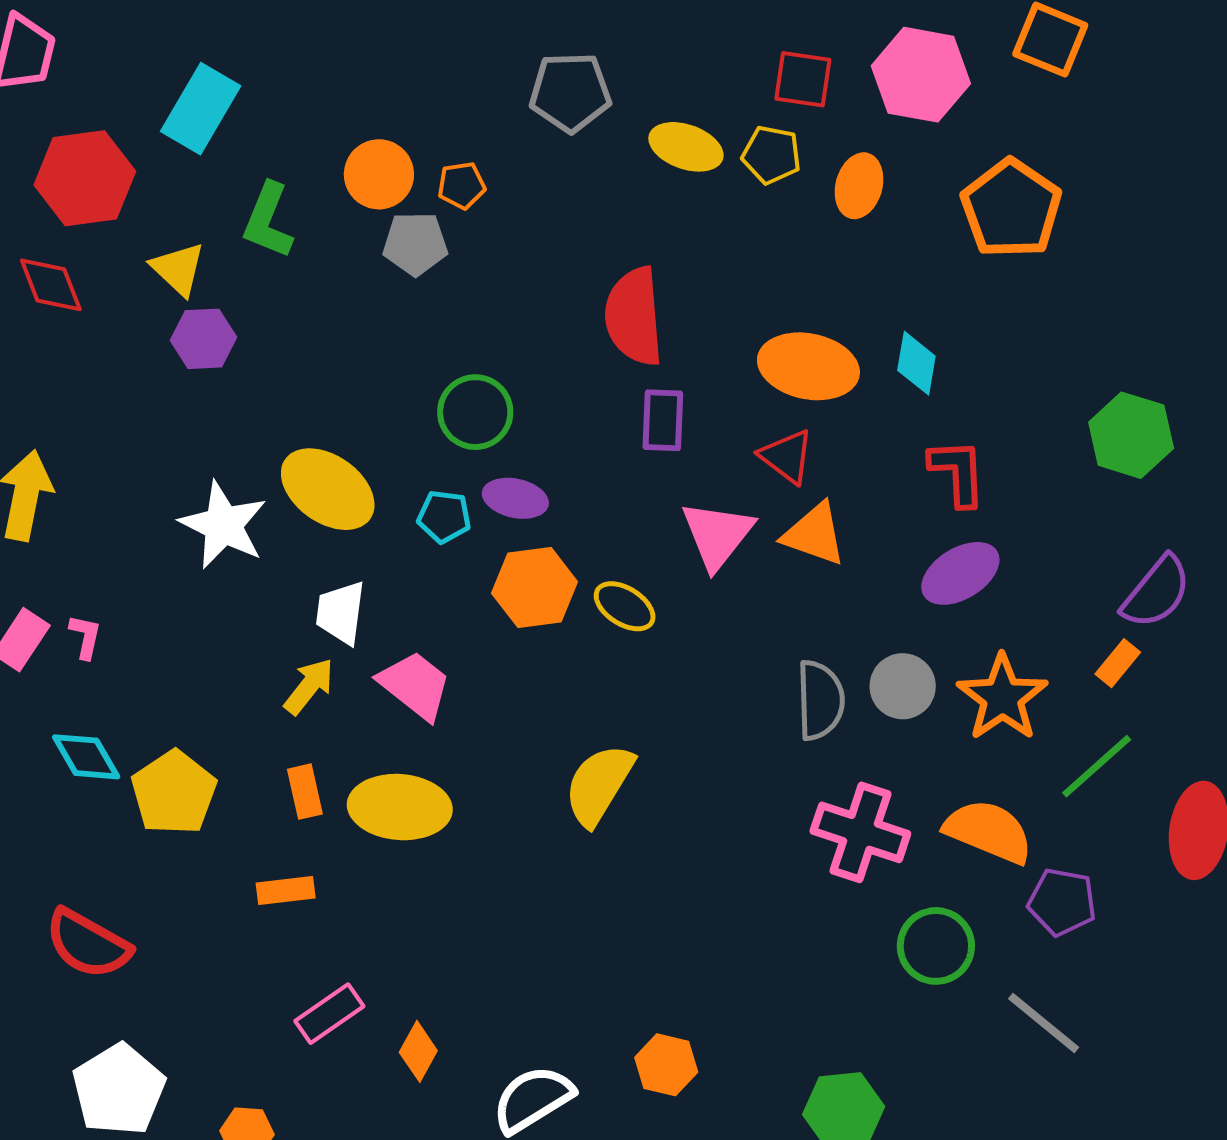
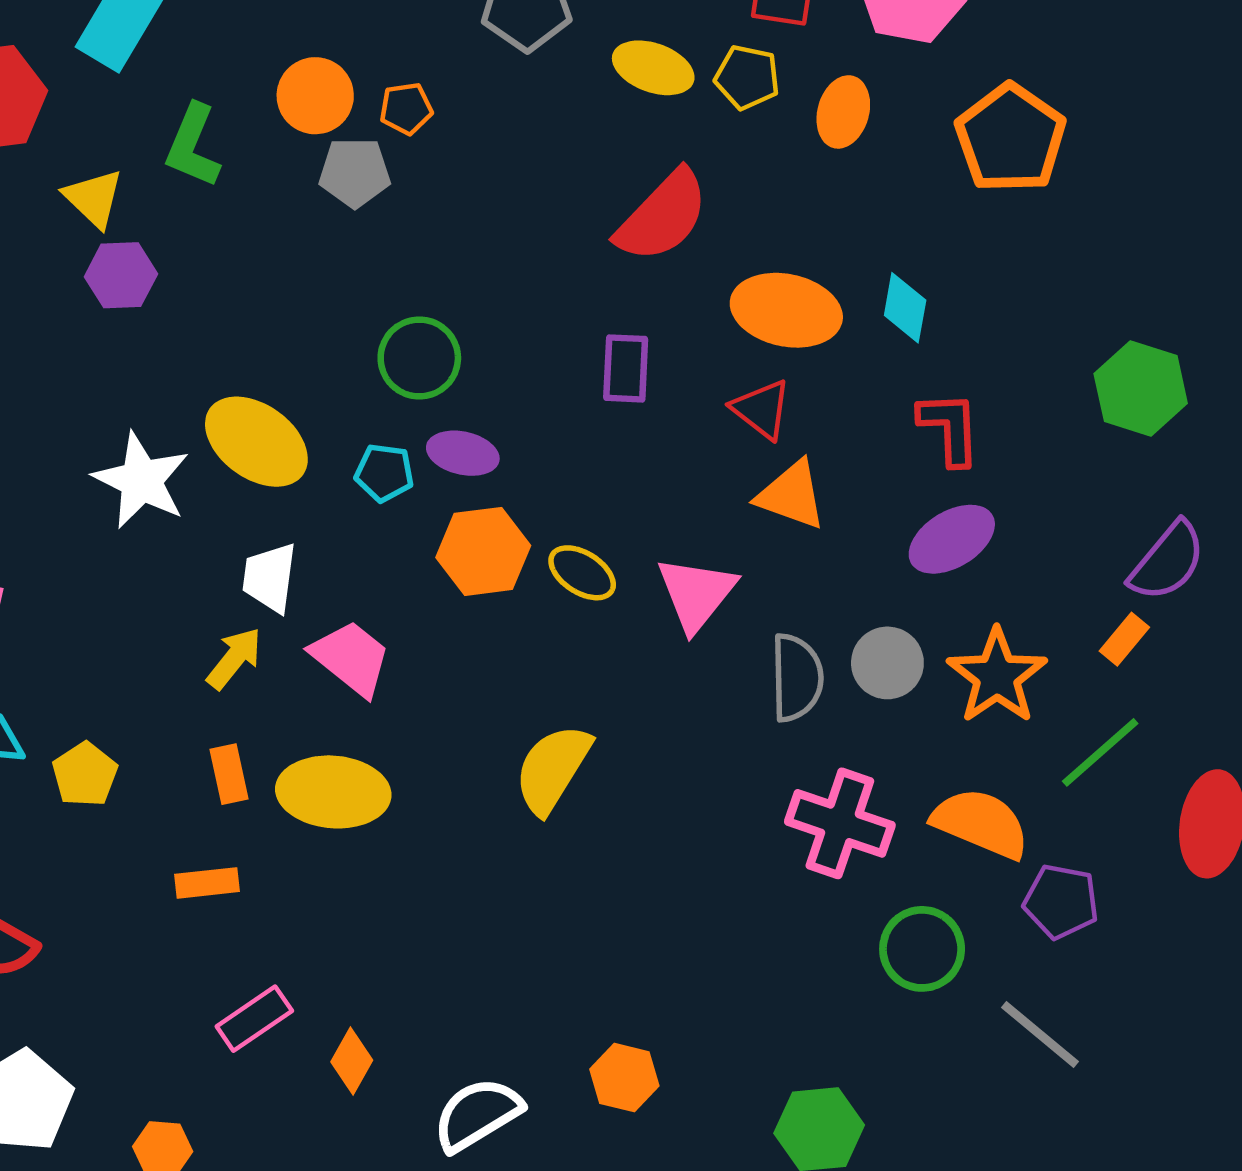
red semicircle: (634, 316) -> (662, 216), moved, turned -132
pink triangle: (717, 535) -> (696, 594), moved
yellow pentagon: (174, 793) -> (85, 774), size x0.7

